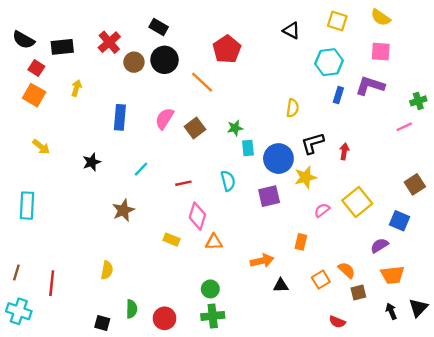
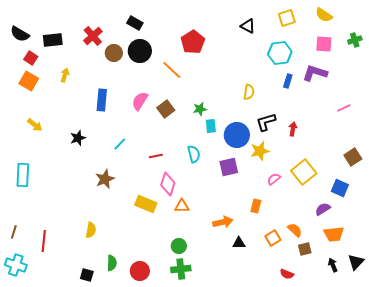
yellow square: (337, 21) -> (287, 18), turned -36
green cross: (418, 101) -> (355, 40), moved
yellow rectangle: (172, 240) -> (146, 204), size x1.5

